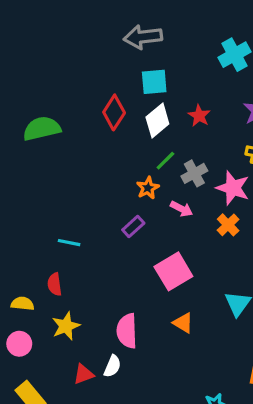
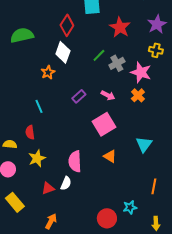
red star: (199, 116) -> (120, 27), size x1.5
white diamond: (157, 120) -> (63, 52), moved, turned -30
orange star: (148, 188) -> (48, 72), moved
pink arrow: (181, 209) -> (108, 95), moved
cyan line: (69, 243) -> (39, 106), turned 56

